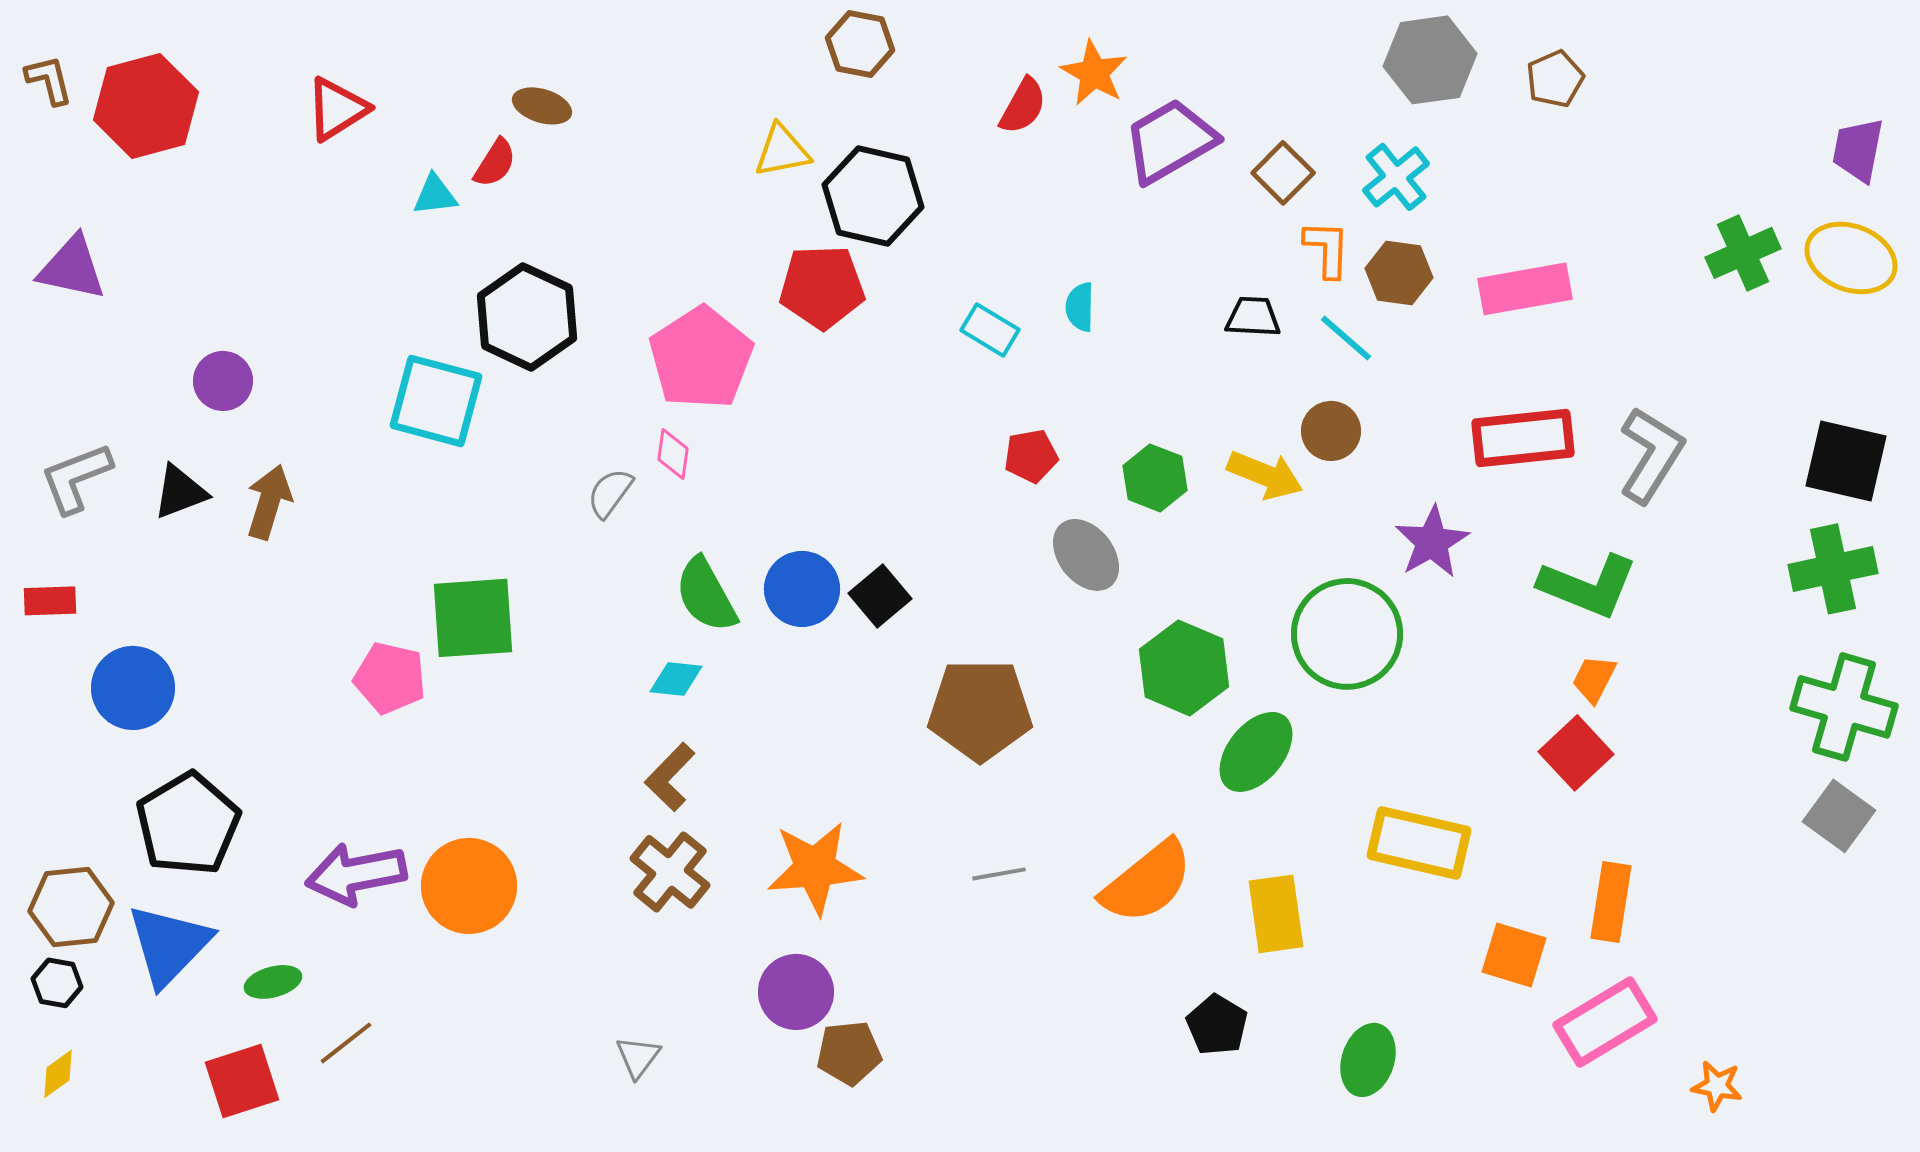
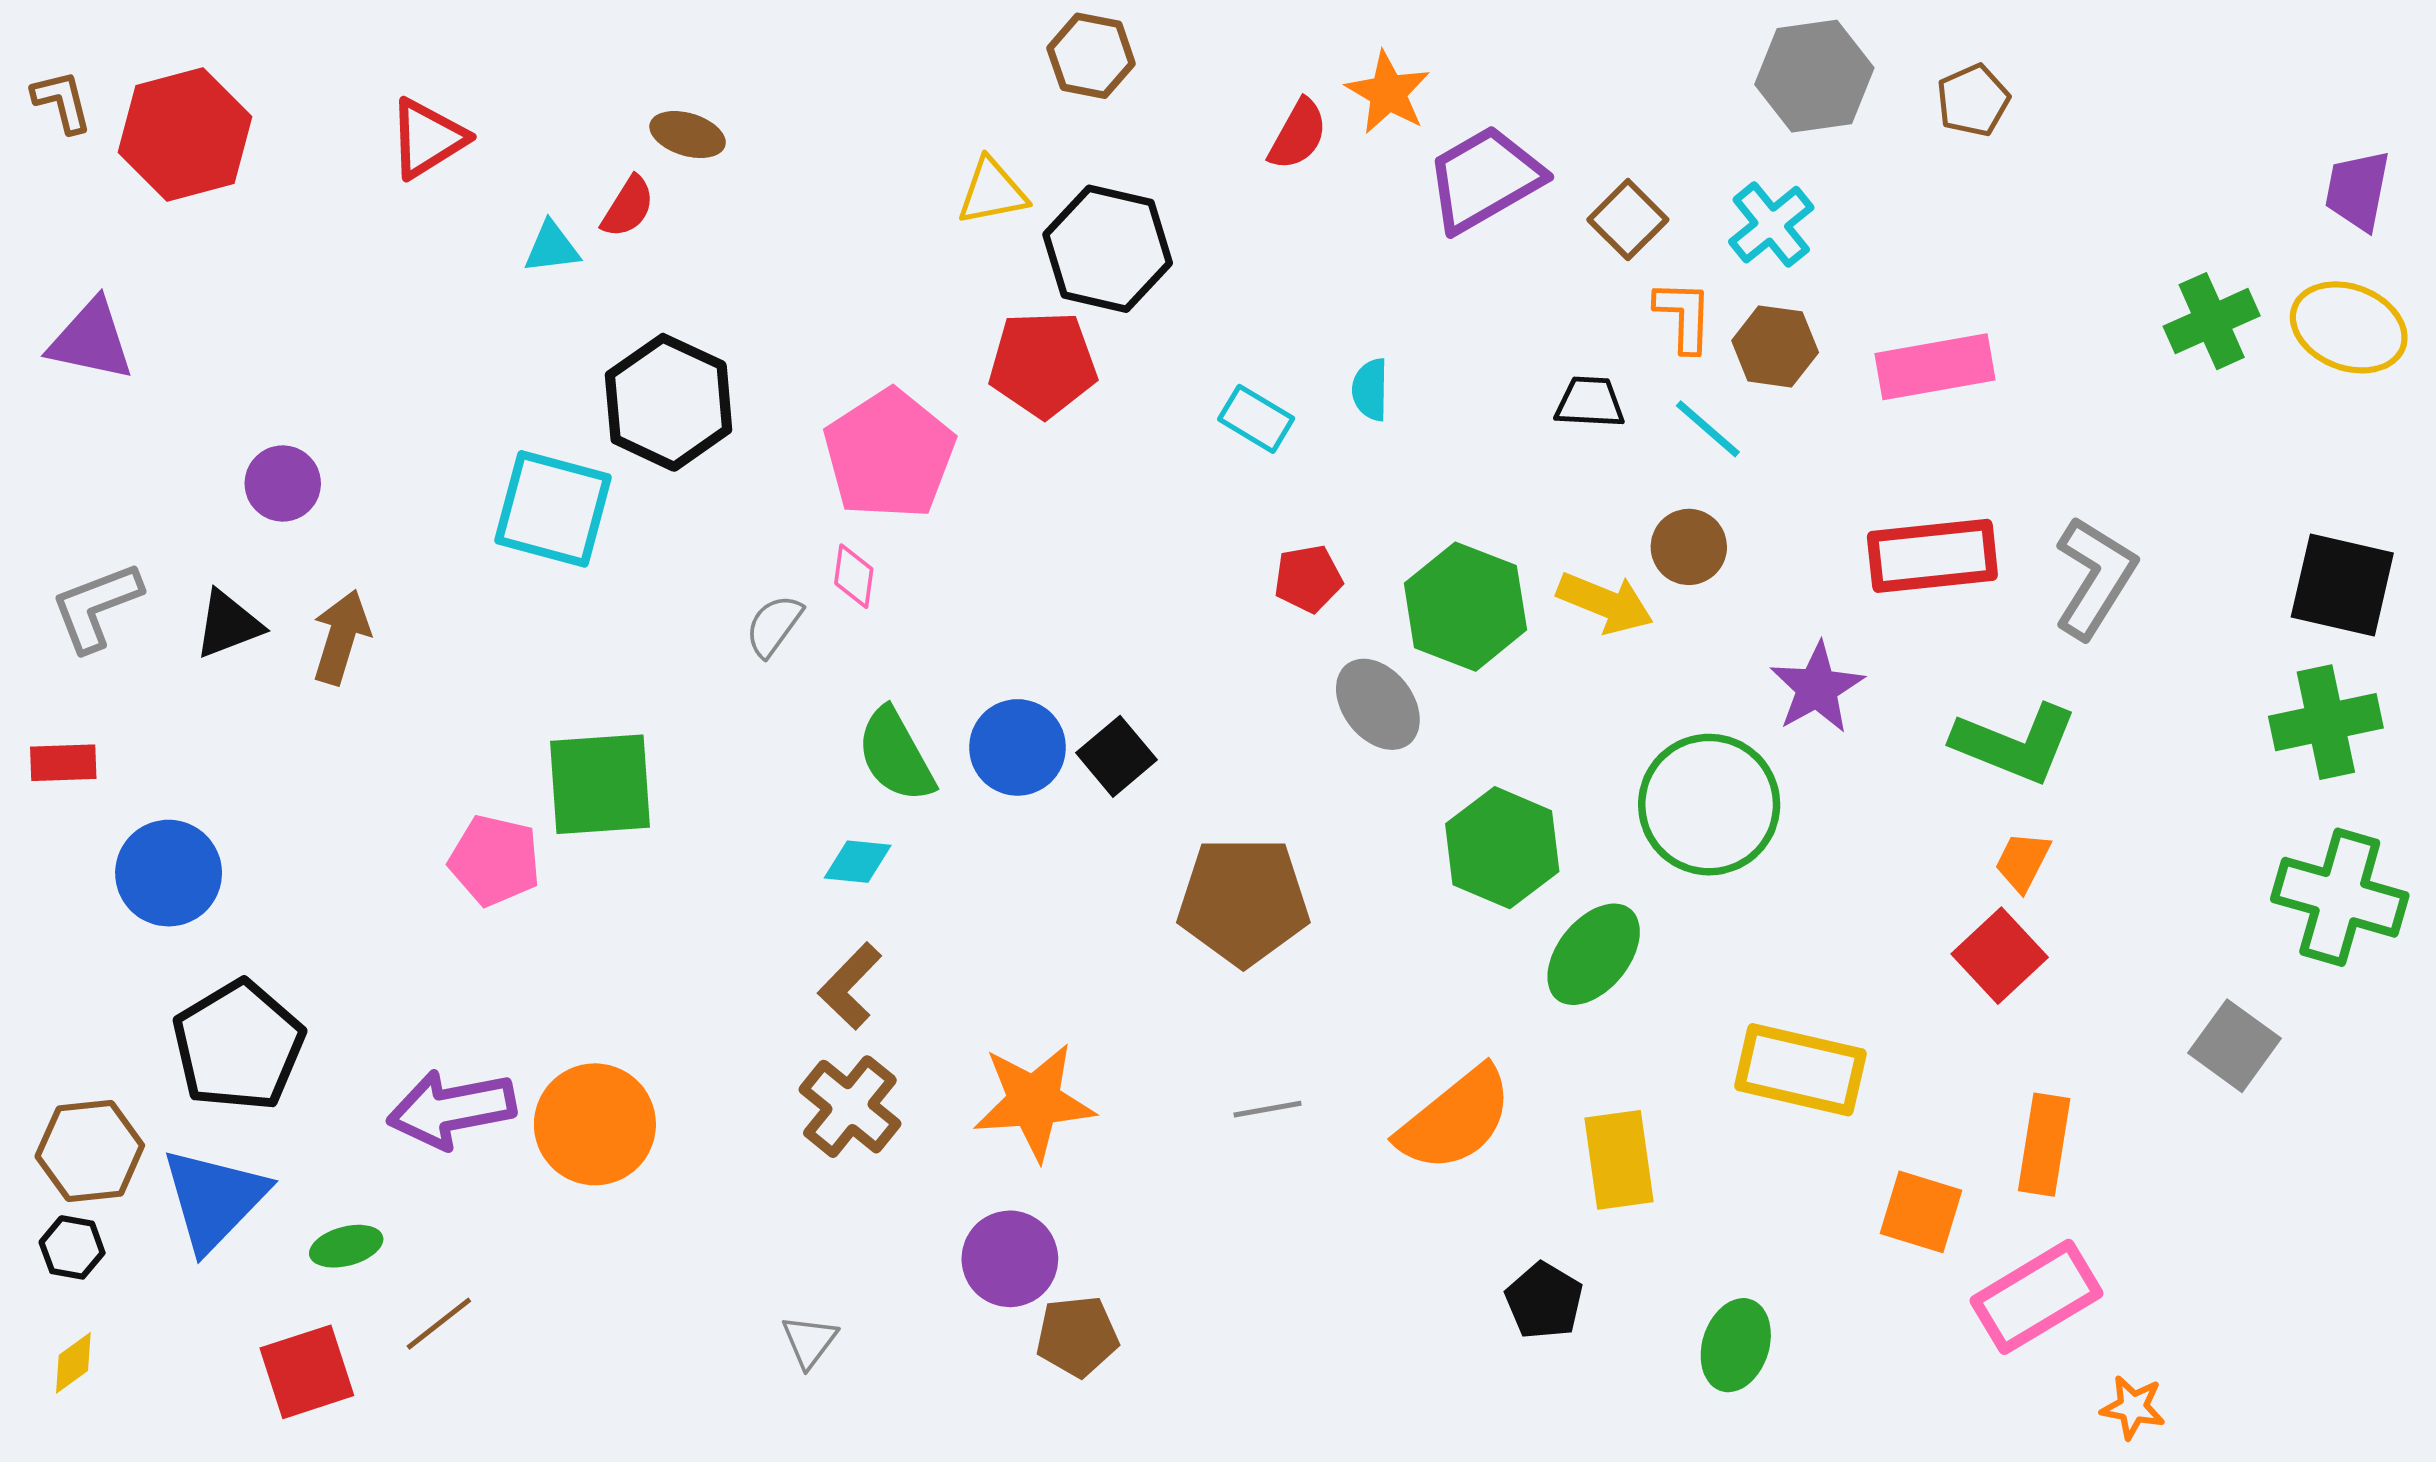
green hexagon: (1155, 478) -> (1465, 607), size x1.5
gray square: (1839, 816) -> (2234, 1046), moved
orange star: (1717, 1086) -> (2133, 1407), moved

